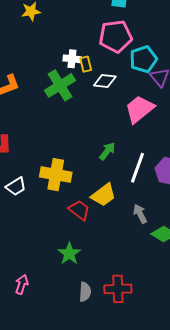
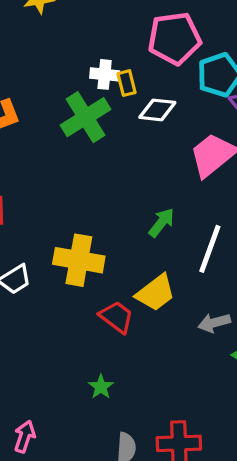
gray arrow: (140, 214) -> (214, 323), turned -78
green star: (69, 254) -> (101, 387), size x0.7

